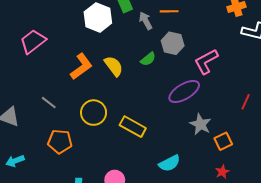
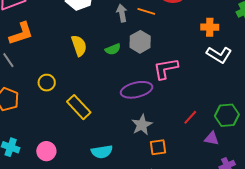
orange L-shape: (81, 66) -> (21, 34), moved
yellow circle: (94, 113) -> (47, 83), size x0.7

